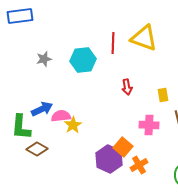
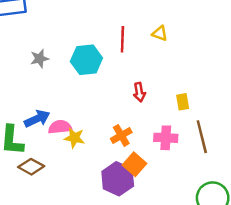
yellow triangle: (144, 38) -> (160, 33), size x0.5
yellow star: (73, 125) -> (74, 138), turned -30
orange cross: (139, 165) -> (121, 135), moved

